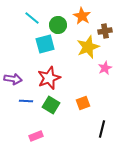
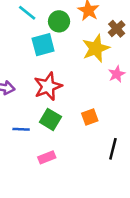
brown cross: (105, 31) -> (117, 29), turned -32
blue line: (26, 101) -> (21, 129), moved
pink rectangle: (36, 136) -> (47, 157), moved

